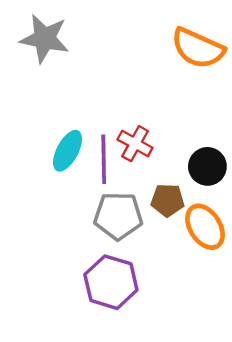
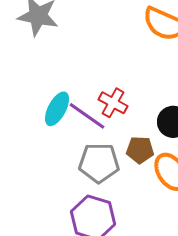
purple line: (104, 159) -> (87, 116), turned -54

